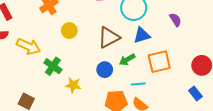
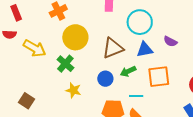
purple semicircle: (175, 20) -> (170, 41), moved, turned 144
yellow circle: (69, 31) -> (75, 37), size x1.6
green cross: (53, 66) -> (65, 64), moved

